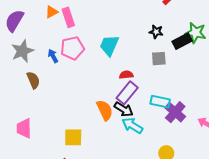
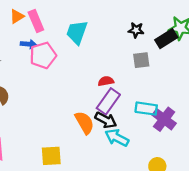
cyan trapezoid: (109, 45) -> (77, 32), moved
blue arrow: (53, 56) -> (28, 44), moved, turned 128

